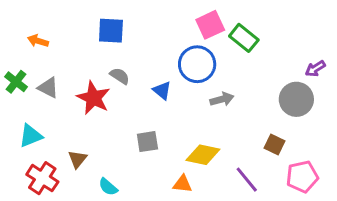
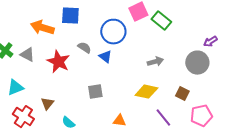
orange arrow: (38, 41) -> (42, 28), moved, size x1.6
blue circle: (197, 64) -> (113, 32), moved
gray semicircle: (120, 76) -> (84, 48), moved
gray arrow: (222, 99) -> (155, 62), moved
yellow diamond: (203, 155) -> (146, 92), moved

